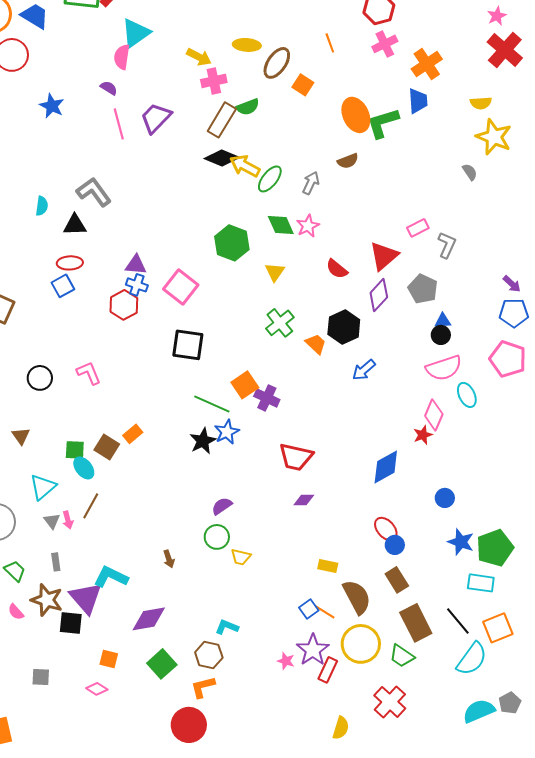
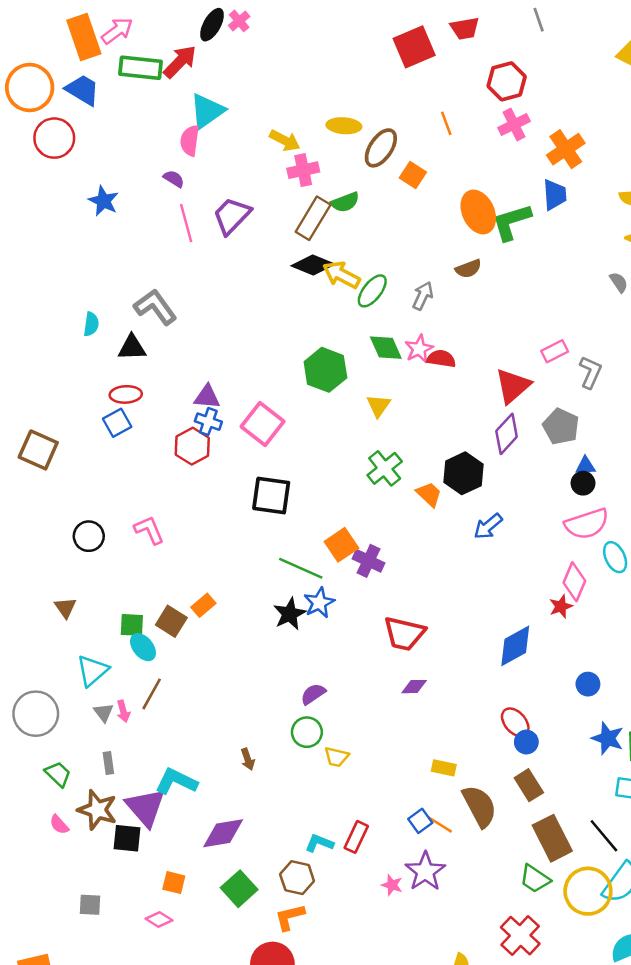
red semicircle: (337, 269) -> (441, 359), moved, turned 150
yellow circle: (361, 644) -> (588, 891), moved
red rectangle: (328, 670) -> (356, 837), moved

